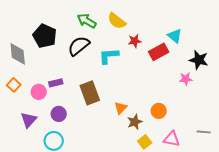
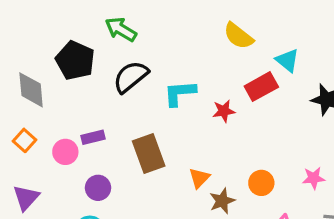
green arrow: (87, 21) -> (121, 29), moved
yellow semicircle: (117, 21) -> (238, 36), moved
red star: (135, 41) -> (224, 111), moved
pink star: (186, 79) -> (314, 178), moved
purple triangle: (29, 120) -> (26, 198), moved

